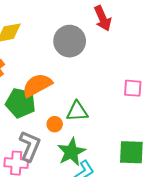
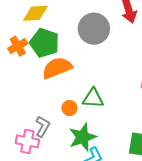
green pentagon: (21, 103) -> (44, 43), moved
gray L-shape: (30, 146) -> (43, 126), size x0.7

